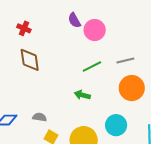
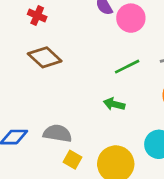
brown diamond: (30, 60) -> (45, 57), turned -40
gray semicircle: (40, 117) -> (57, 133), size x1.5

